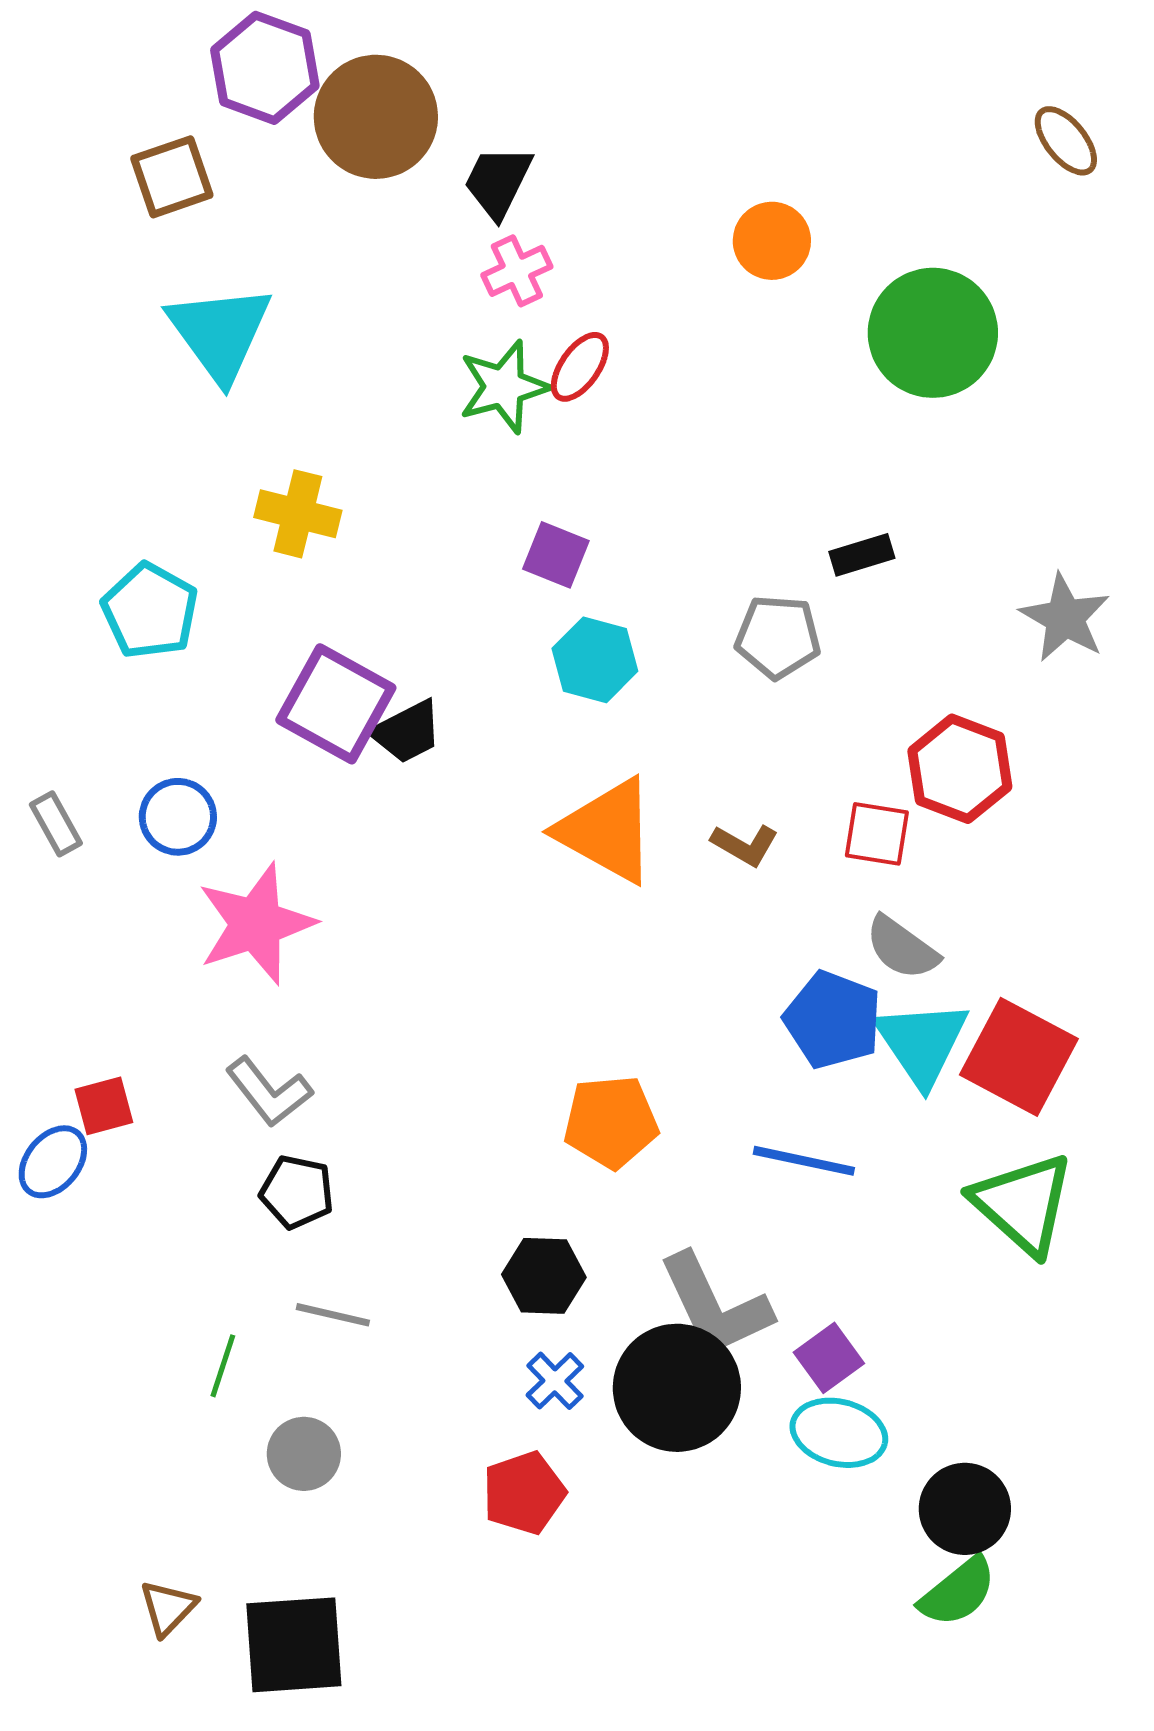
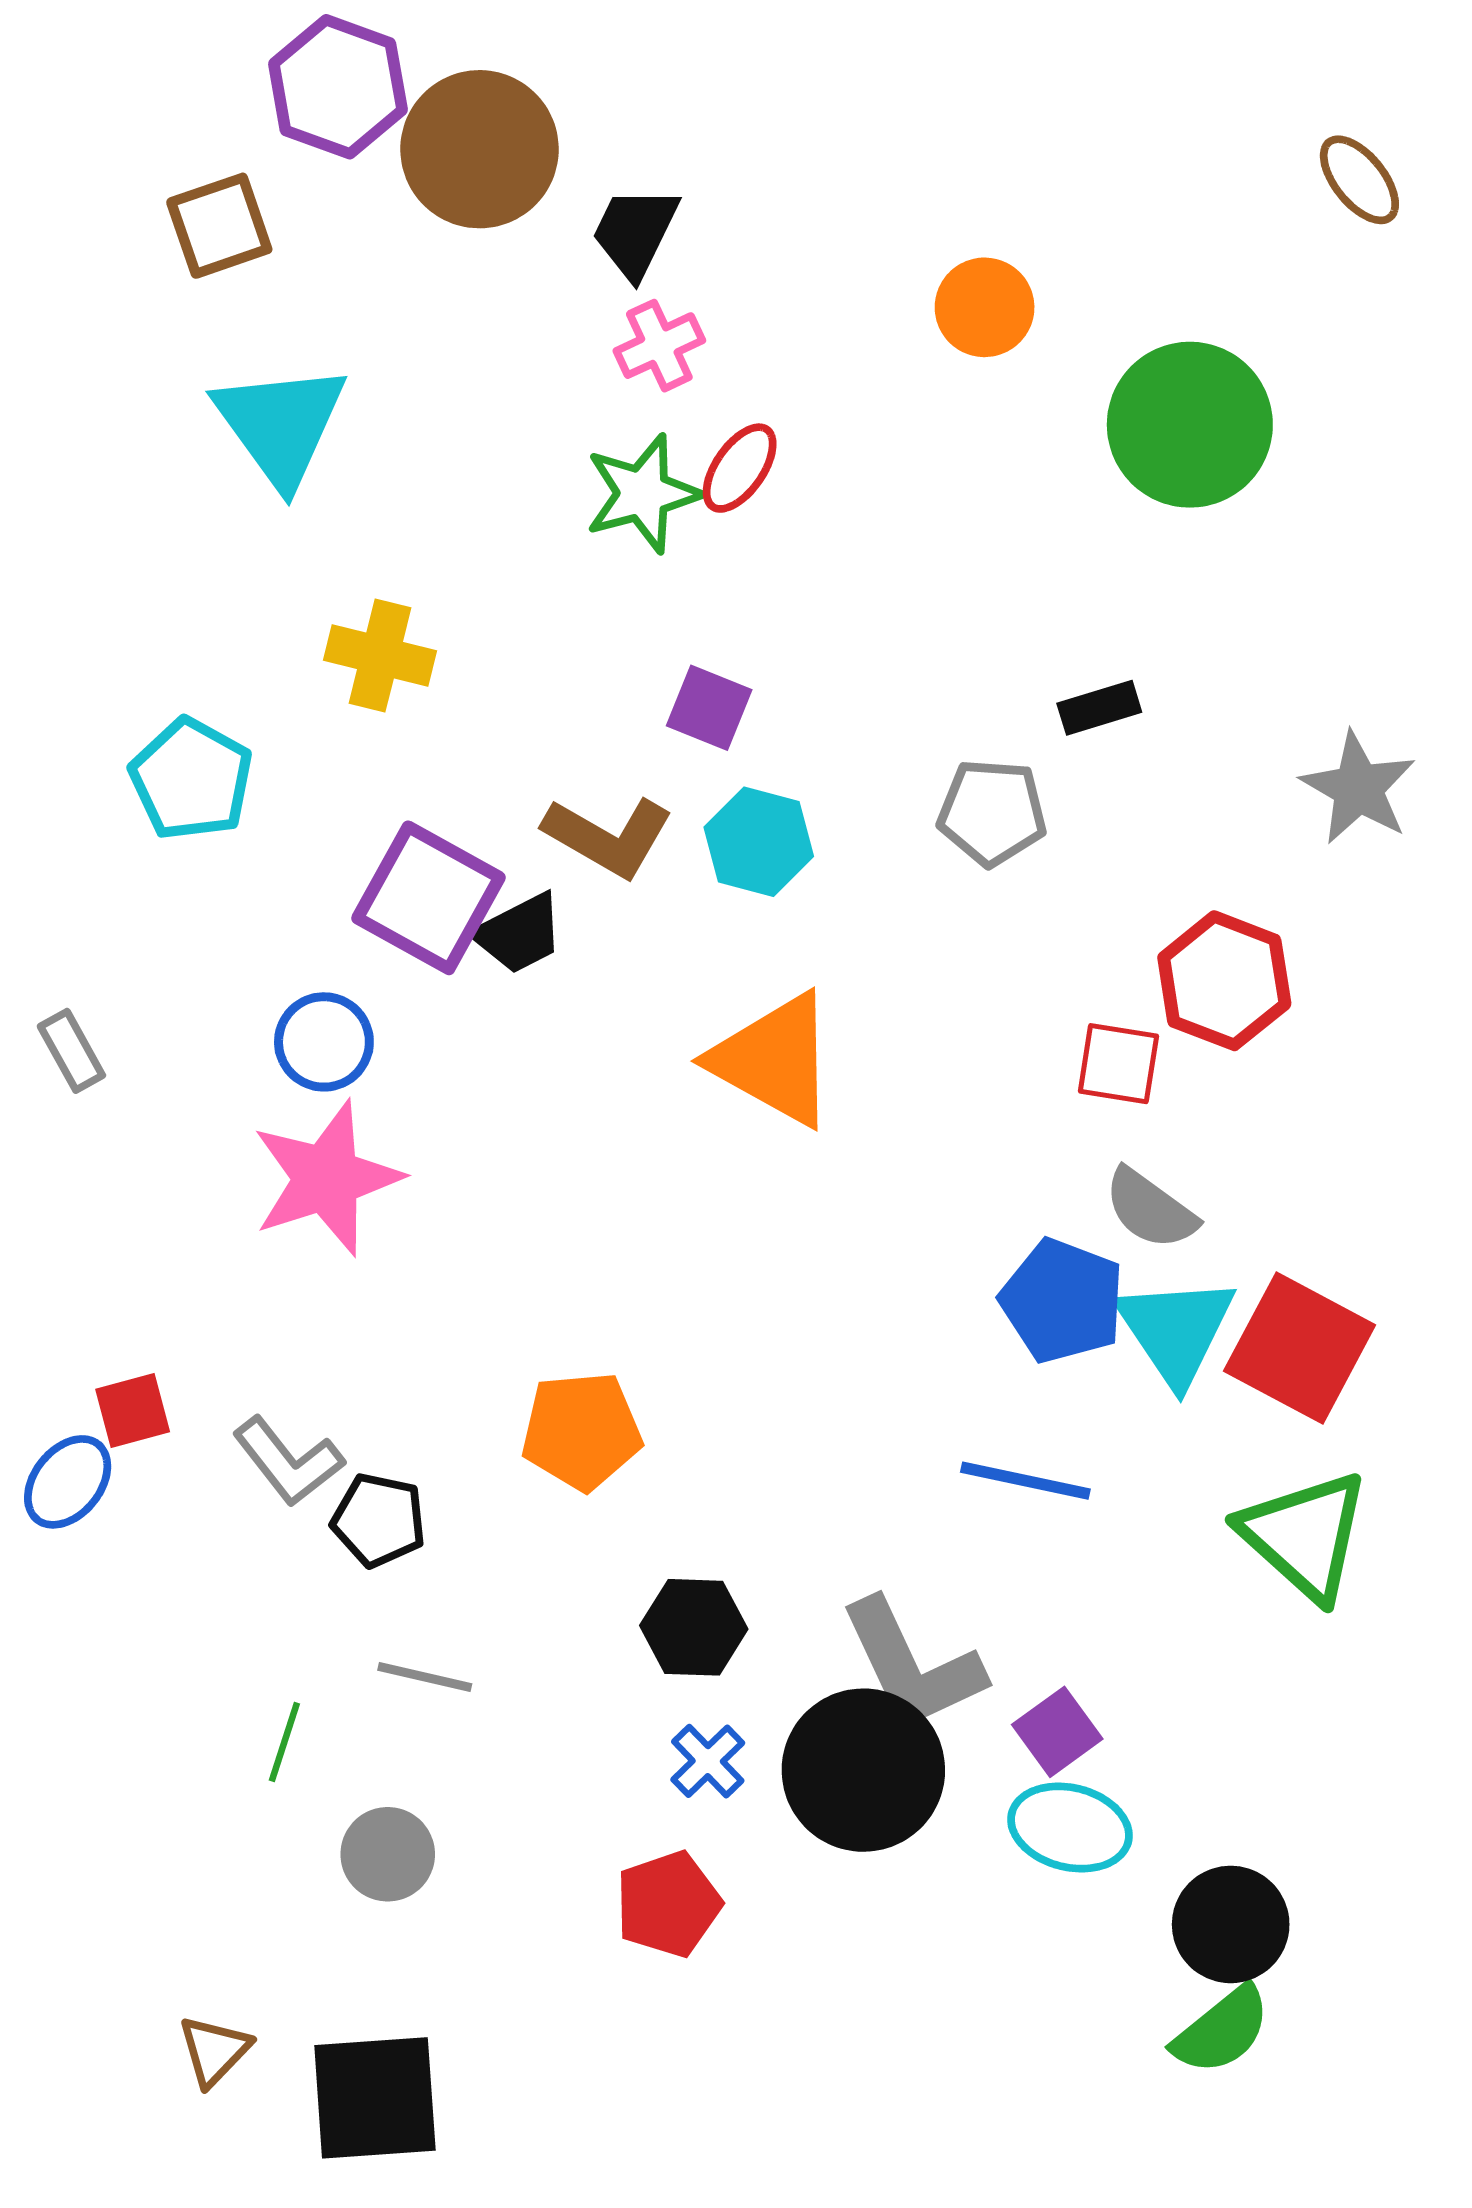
blue circle: (178, 817) -> (324, 1042), moved
brown L-shape: (745, 845) -> (608, 837), moved, size x1.5
gray L-shape: (269, 1092) -> (288, 1461), moved
orange pentagon: (611, 1122) -> (582, 1431), moved

